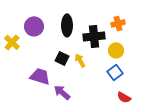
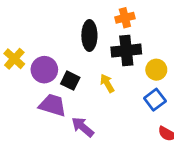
orange cross: (118, 23) -> (125, 18), moved
purple circle: (34, 26) -> (44, 70), moved
black square: (62, 58) -> (70, 81), moved

